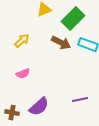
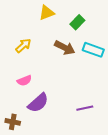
green rectangle: (73, 19) -> (77, 22), size x0.6
purple semicircle: (39, 107) -> (38, 103), moved

